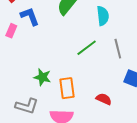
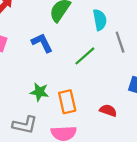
blue L-shape: (30, 16) -> (42, 43), moved
gray line: (118, 49) -> (120, 42), moved

